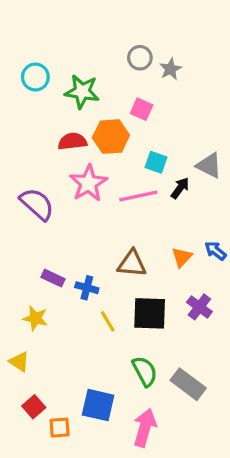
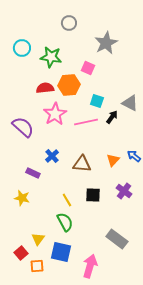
gray circle: (140, 58) -> (69, 23), moved
gray star: (170, 69) -> (106, 43), size x1.6
blue cross: (87, 288) -> (52, 156), moved, turned 32
black square: (150, 313) -> (93, 195), size x0.7
yellow triangle: (19, 362) -> (38, 239), moved, turned 32
green semicircle: (145, 371) -> (65, 222), moved

